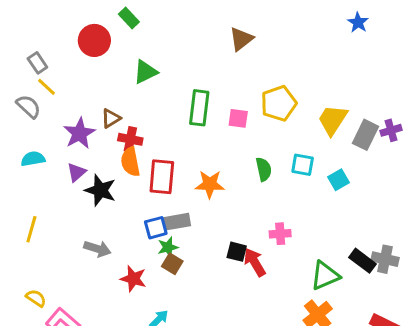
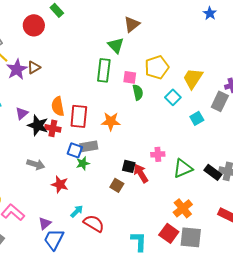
green triangle: (145, 72) -> (116, 45), moved, turned -48
brown triangle: (111, 118) -> (34, 67), moved
purple star: (79, 133) -> (17, 69), moved
gray rectangle: (366, 135) -> (220, 101), moved
red cross: (130, 139) -> (53, 128), moved
cyan square: (303, 165) -> (173, 97), moved, turned 35
green semicircle: (264, 169) -> (138, 92), moved
blue square: (156, 228) -> (75, 150), turned 35
brown square: (172, 264) -> (117, 185), moved
green triangle: (325, 276) -> (183, 168), moved

